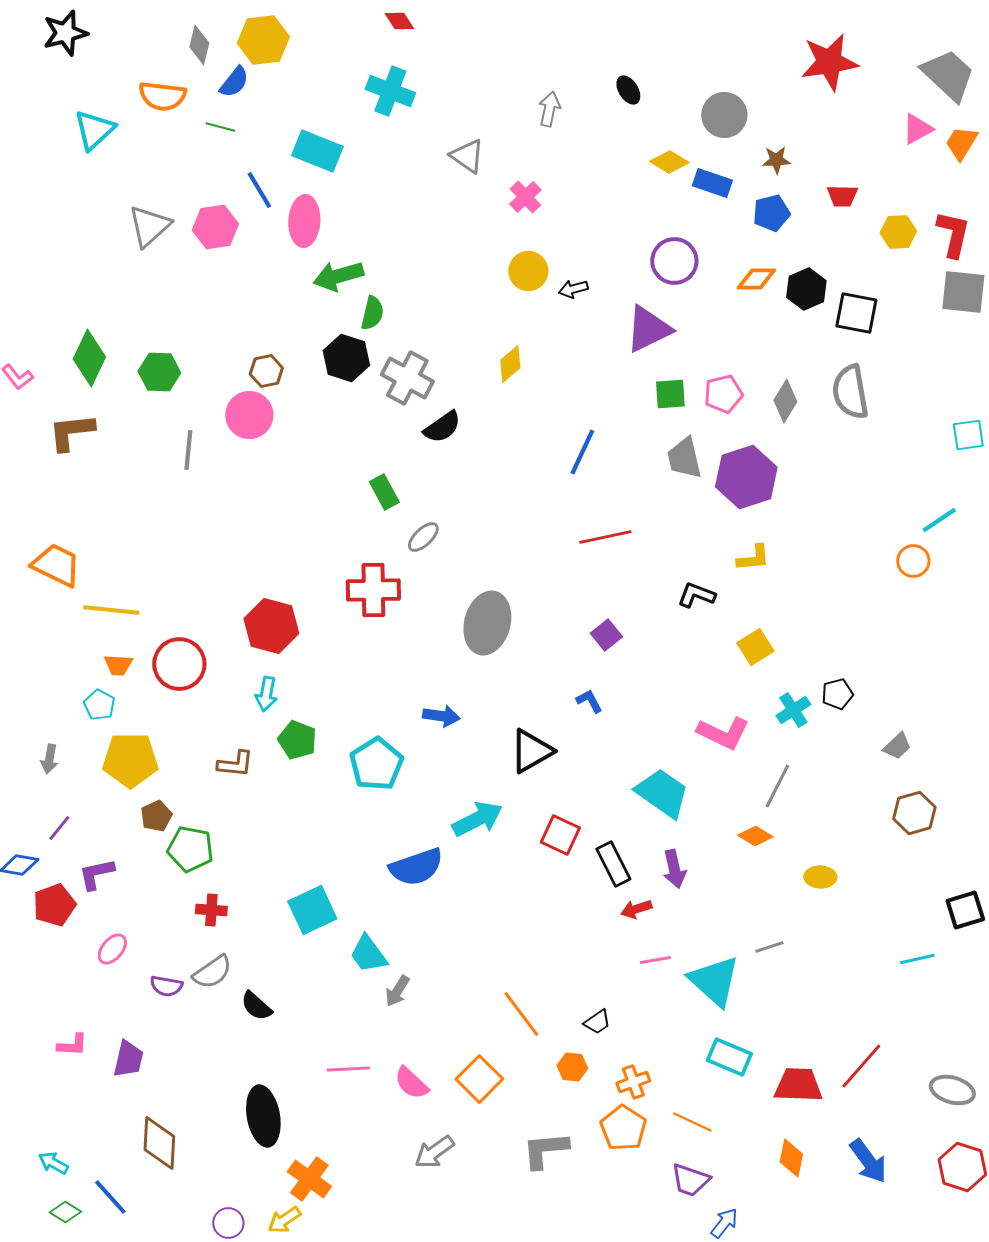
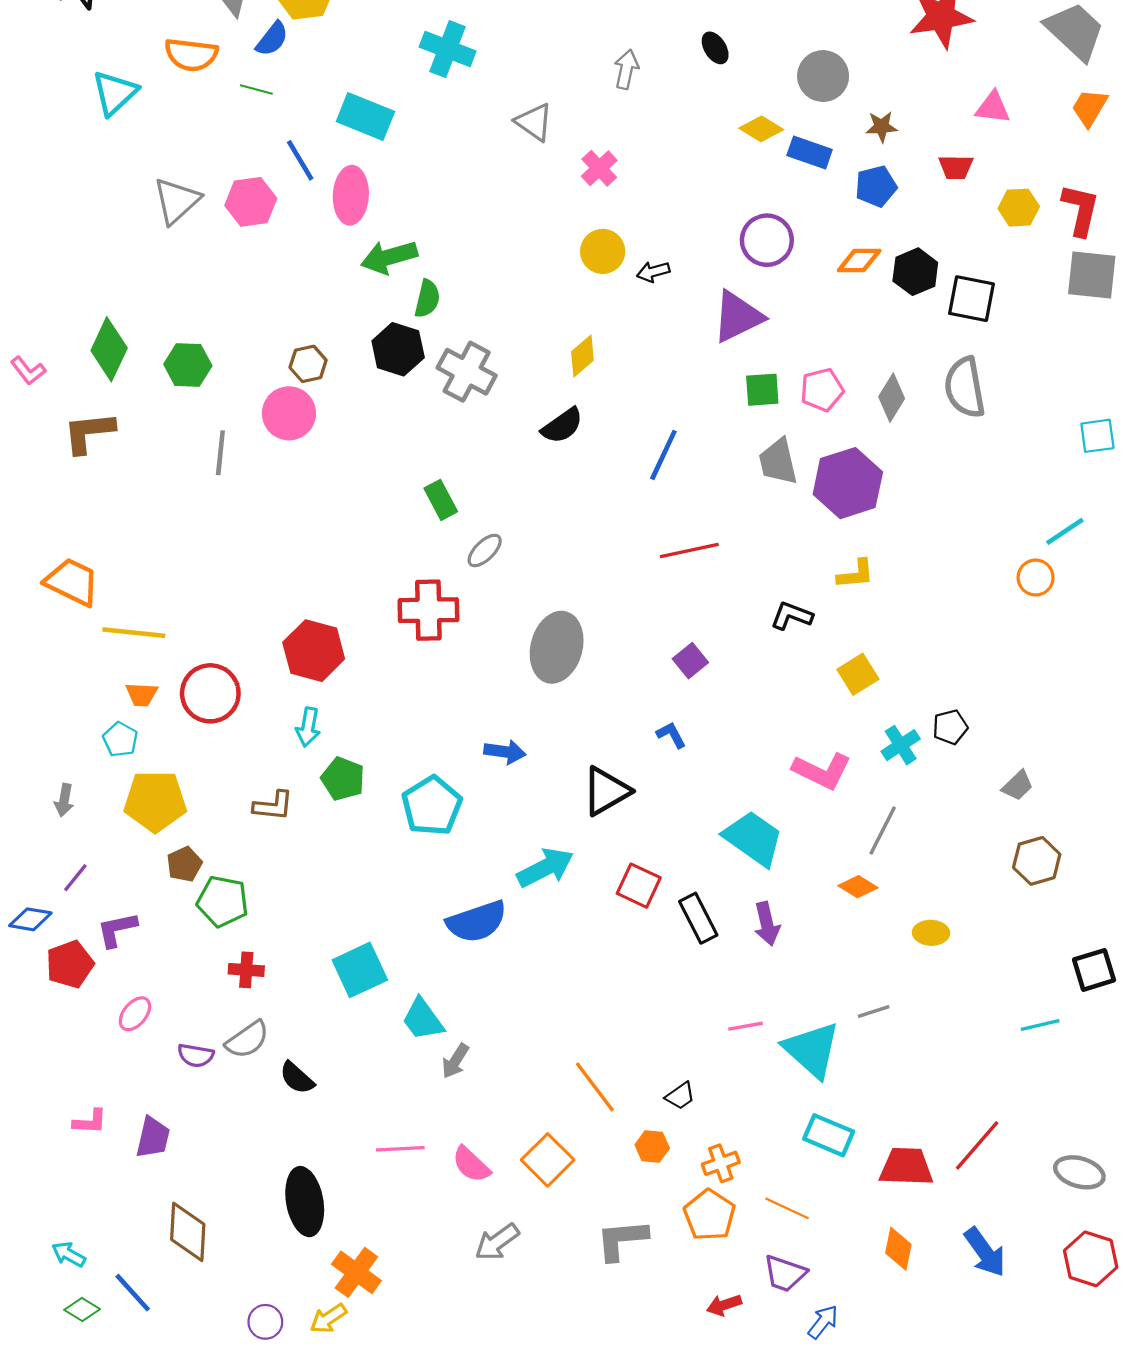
pink triangle: (917, 129) -> (993, 108), moved, turned 36
black semicircle: (442, 427) -> (562, 426), moved
red arrow: (636, 909) -> (724, 1305), moved

